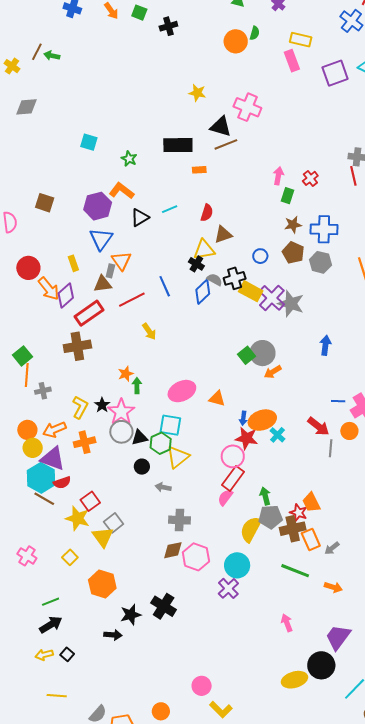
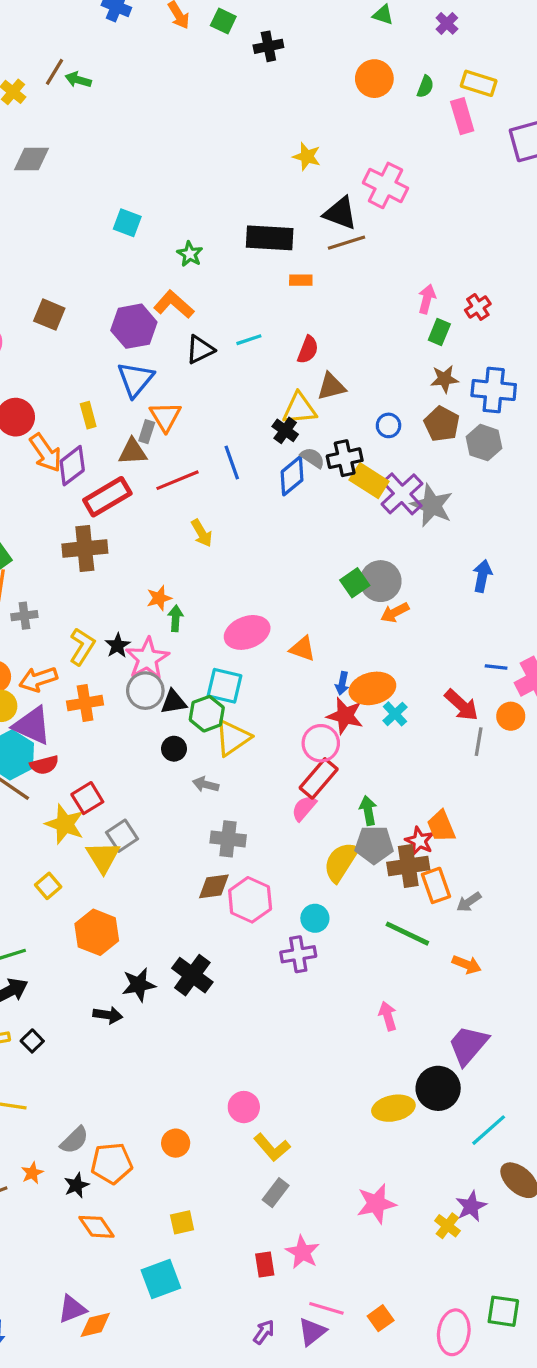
green semicircle: (255, 33) -> (425, 87), moved
cyan circle: (237, 565) -> (315, 918), size x0.7
purple cross: (228, 588) -> (298, 954), turned 30

